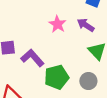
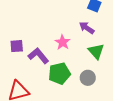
pink star: (57, 24) -> (63, 42), moved

